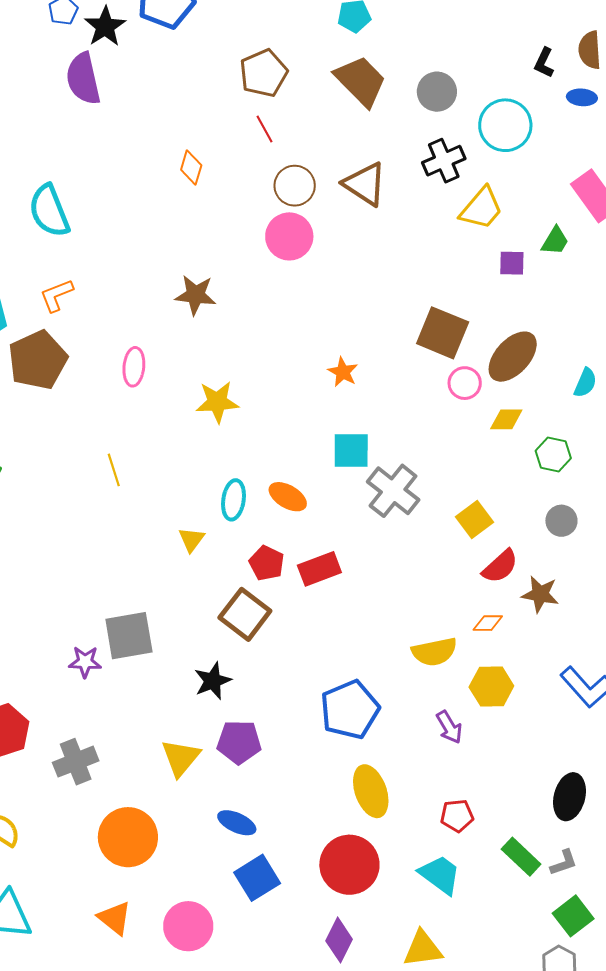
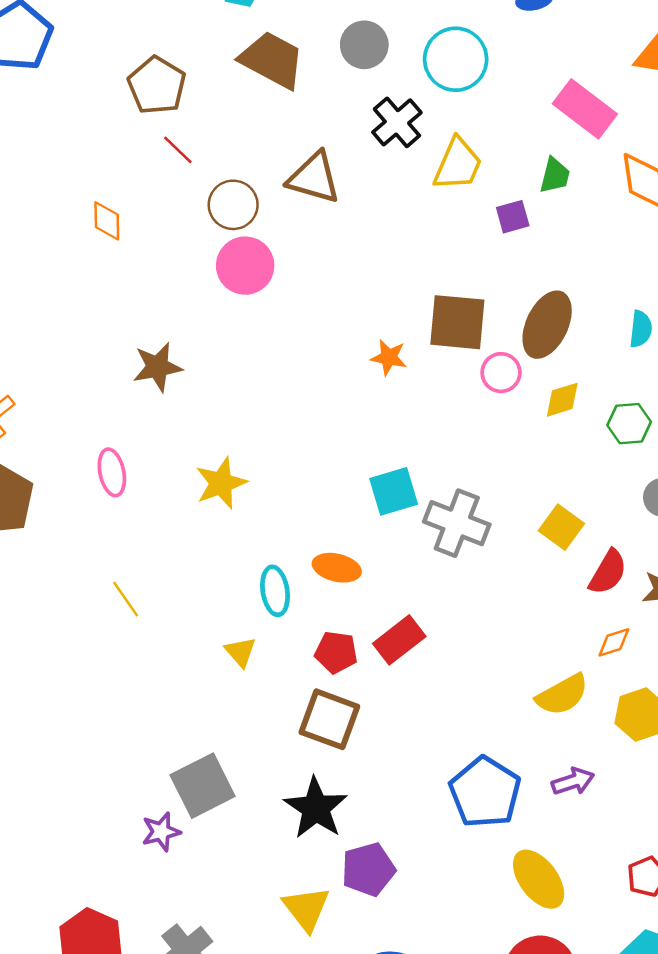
orange star: (343, 372) -> (389, 357), moved
black star: (213, 681) -> (316, 808), size x1.4
purple arrow: (449, 727) -> (573, 781), moved, turned -60

